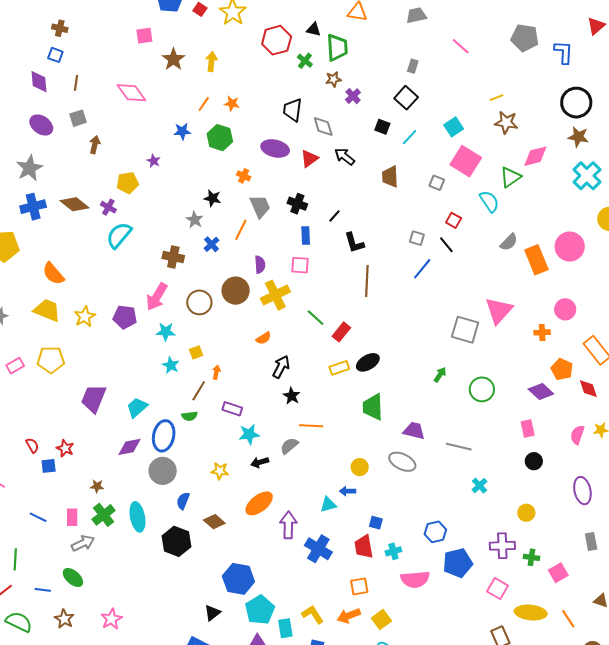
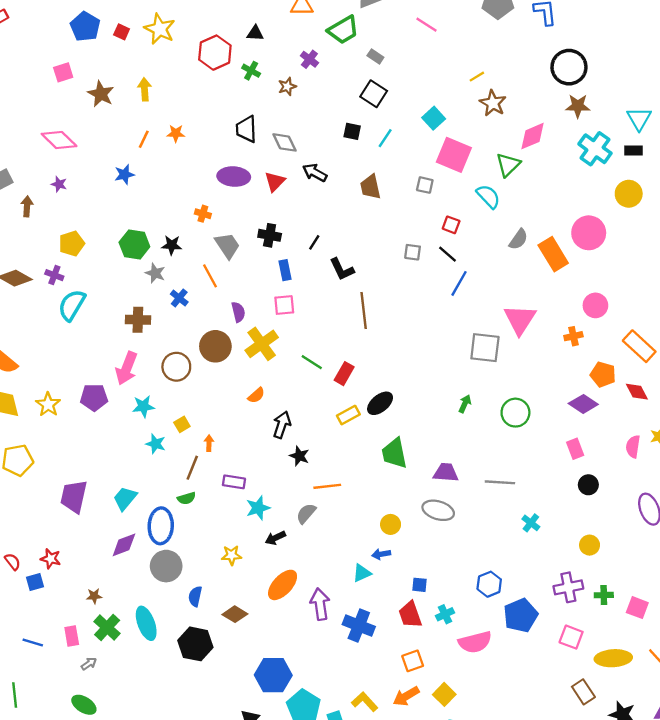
green trapezoid: (337, 47) -> (343, 30), moved, turned 72
gray rectangle: (413, 66) -> (375, 56), turned -64
purple cross: (353, 96) -> (309, 59), moved
brown star: (506, 123) -> (493, 103), turned 30
green hexagon: (220, 138) -> (134, 245), moved
purple star: (154, 161) -> (59, 184), moved
orange line: (241, 230) -> (210, 276), turned -45
blue line: (422, 269) -> (459, 283), moved
gray arrow: (83, 543) -> (89, 664), size x0.6
pink square: (558, 573) -> (637, 608), turned -30

